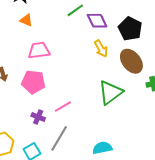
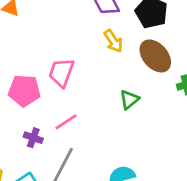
pink trapezoid: (39, 50) -> (61, 73), moved, turned -60
green triangle: (111, 92) -> (129, 100), size x0.6

